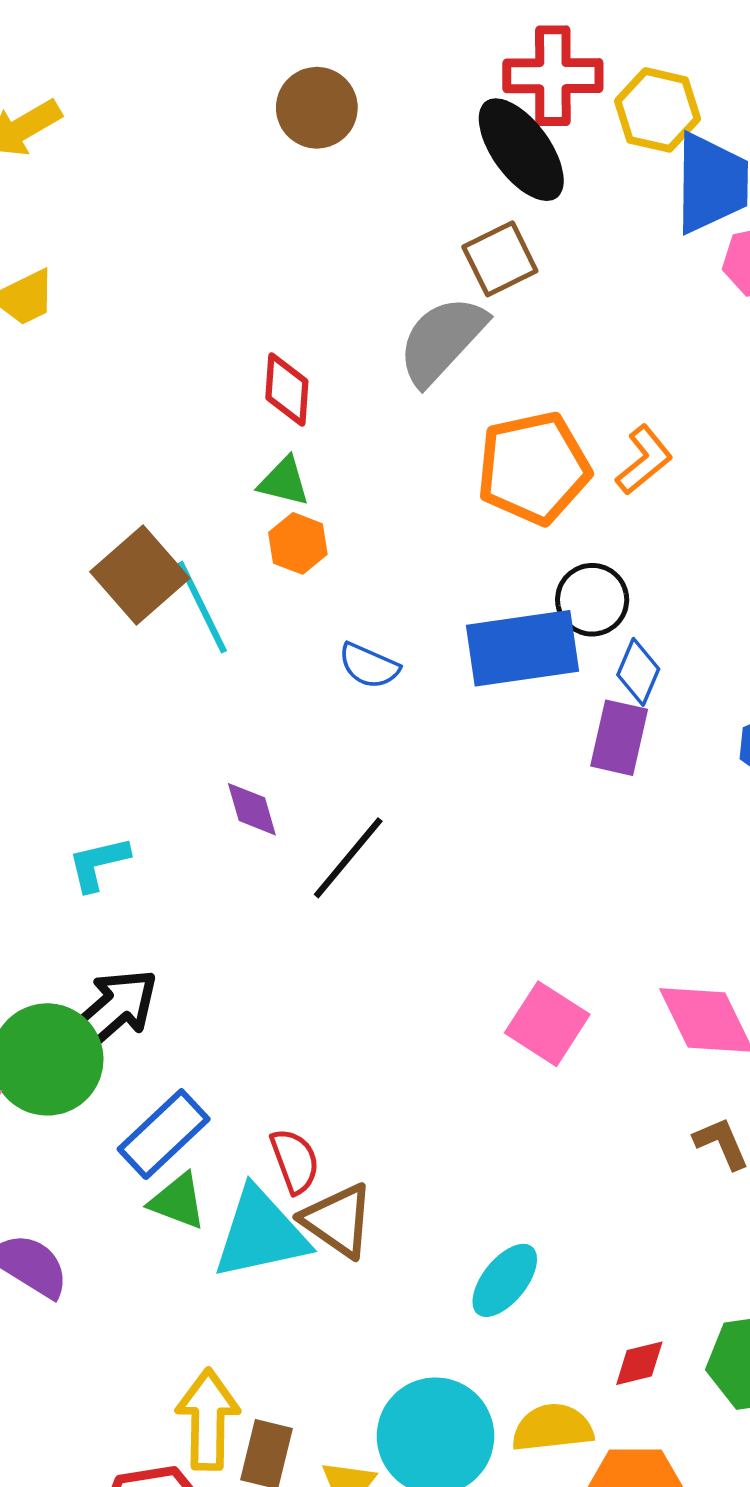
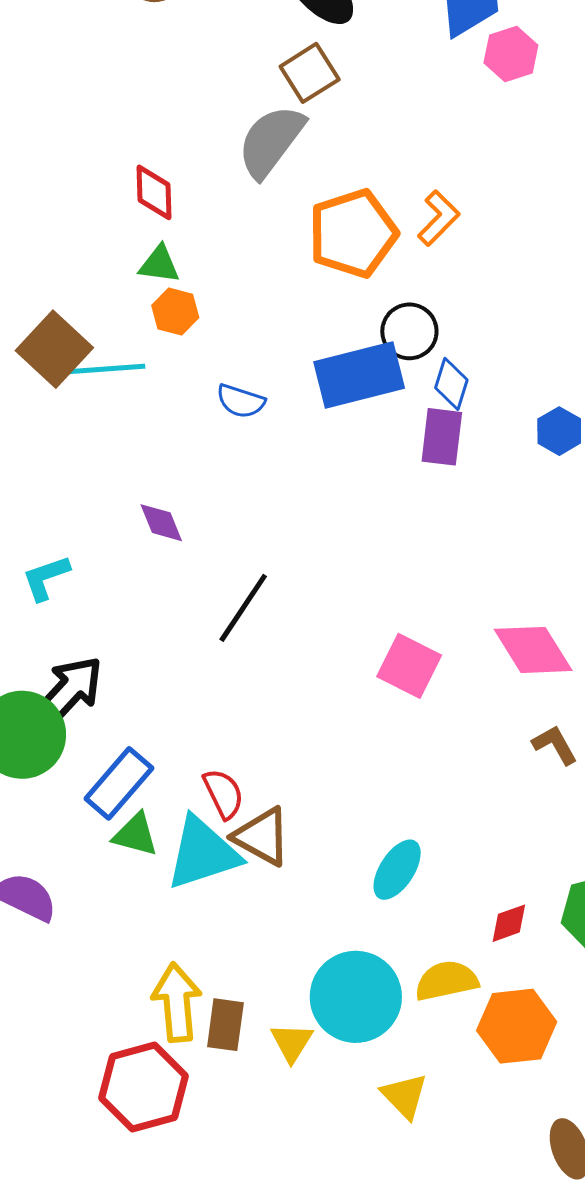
cyan line: (202, 607) -> (106, 369), turned -62
black line: (348, 858) -> (243, 608), moved

